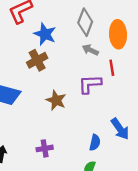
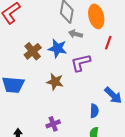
blue star: (45, 34) -> (58, 48), moved
red line: (112, 68) -> (108, 43), moved, turned 40

